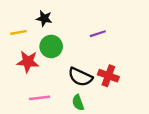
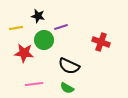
purple line: (98, 34) -> (61, 27), moved
red cross: (108, 76) -> (101, 42), moved
green semicircle: (78, 103) -> (67, 88), turned -40

